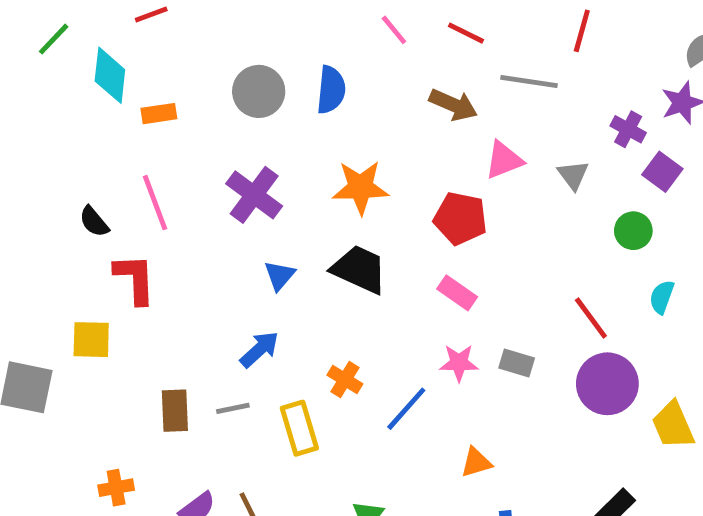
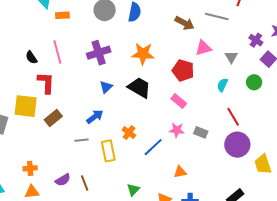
purple cross: (254, 195) -> (99, 53), turned 30
cyan semicircle: (662, 297) -> (222, 85), moved
yellow square: (91, 340) -> (26, 106), size x1.4
brown rectangle: (175, 411) -> (53, 118), moved, turned 48

